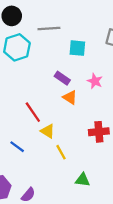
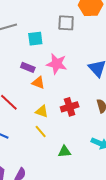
pink star: (95, 81) -> (57, 64), size x1.5
yellow triangle: (48, 131) -> (42, 111), moved

